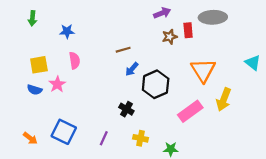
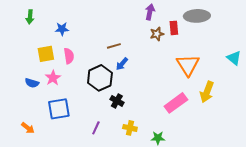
purple arrow: (162, 13) -> (150, 12), turned -56
yellow square: (39, 65) -> (46, 54), moved
black hexagon: (156, 84) -> (100, 78), moved
blue square: (64, 132) -> (59, 109), moved, turned -35

